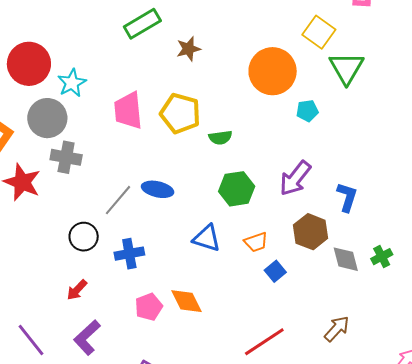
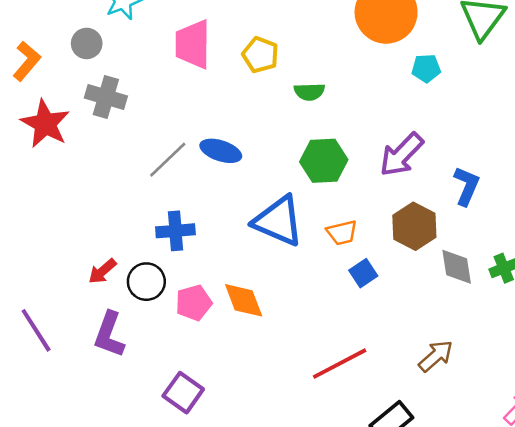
yellow pentagon: (180, 113) -> (260, 55), size x0.7
gray circle: (47, 118) -> (87, 43), size x0.6
black circle: (84, 237) -> (146, 282), moved
blue triangle: (207, 238) -> (278, 221), size x1.4
purple L-shape: (87, 338) -> (109, 335), turned -33

